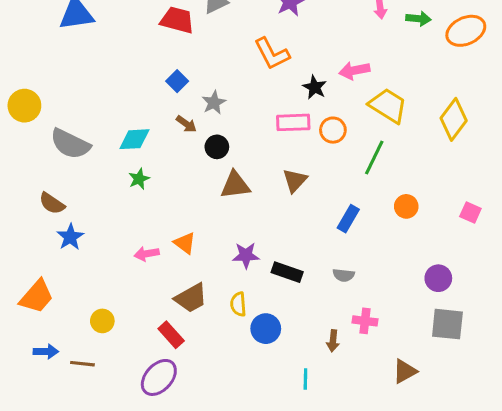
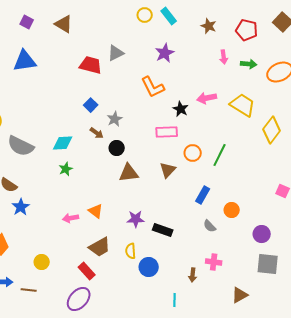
yellow trapezoid: (388, 106) -> (243, 105), moved
orange circle: (333, 130) -> (193, 153), moved
orange circle: (406, 206) -> (232, 210), moved
gray semicircle: (344, 275) -> (210, 226), moved, turned 40

